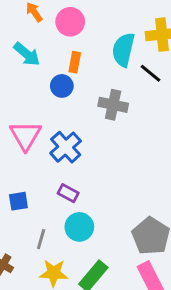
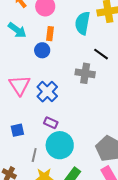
black line: (150, 73) -> (101, 54), moved
gray cross: (113, 105) -> (85, 73), moved
cyan circle: (79, 227) -> (60, 145), size x1.4

